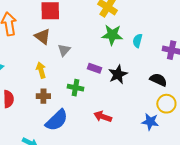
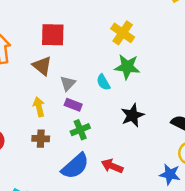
cyan semicircle: (138, 41) -> (103, 82), moved, turned -48
purple rectangle: (95, 68) -> (73, 105), moved
green cross: (75, 88) -> (80, 130), turned -35
blue semicircle: (57, 120) -> (75, 166), moved

